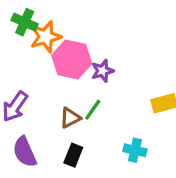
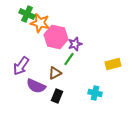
orange star: (46, 37) -> (40, 23), turned 30
green line: (93, 110) -> (69, 59), moved
purple semicircle: (25, 152) -> (36, 86), moved, turned -42

